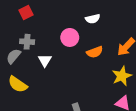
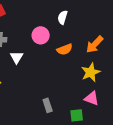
white semicircle: (93, 19) -> (63, 17), turned 120

